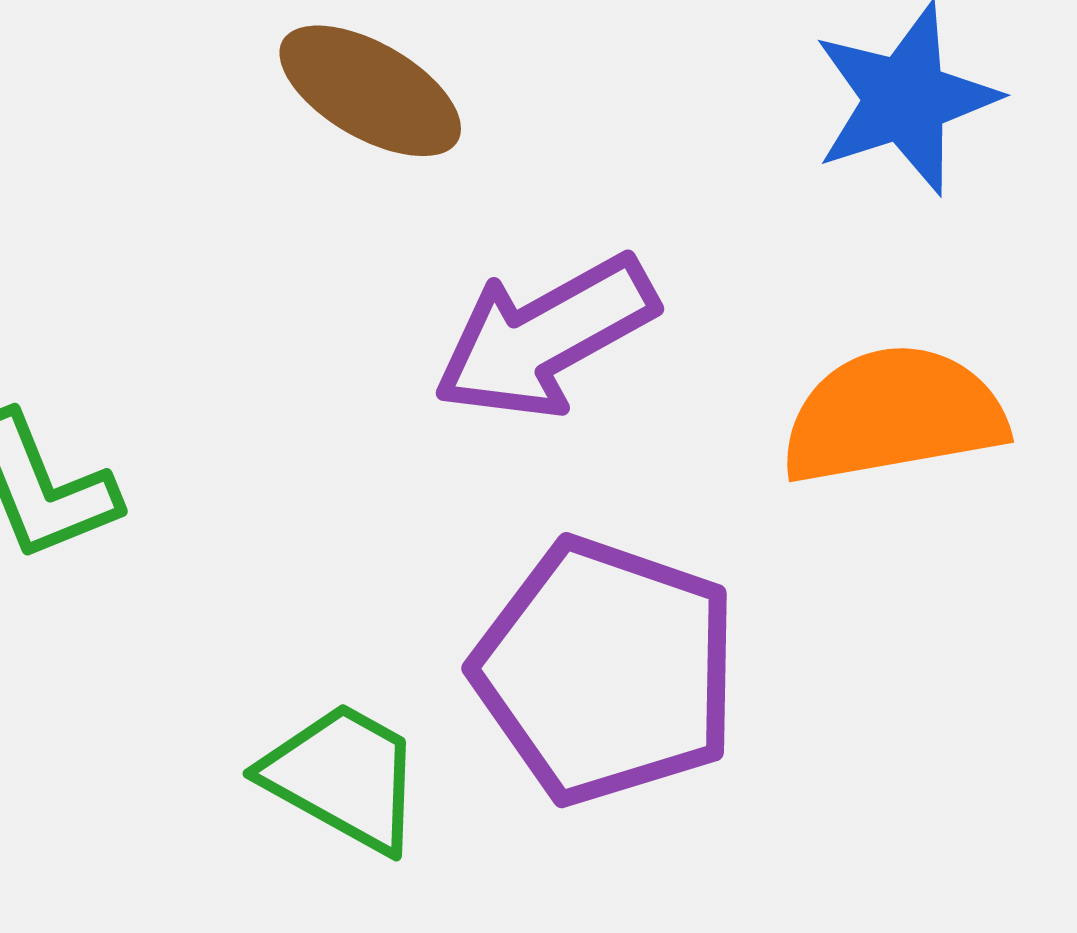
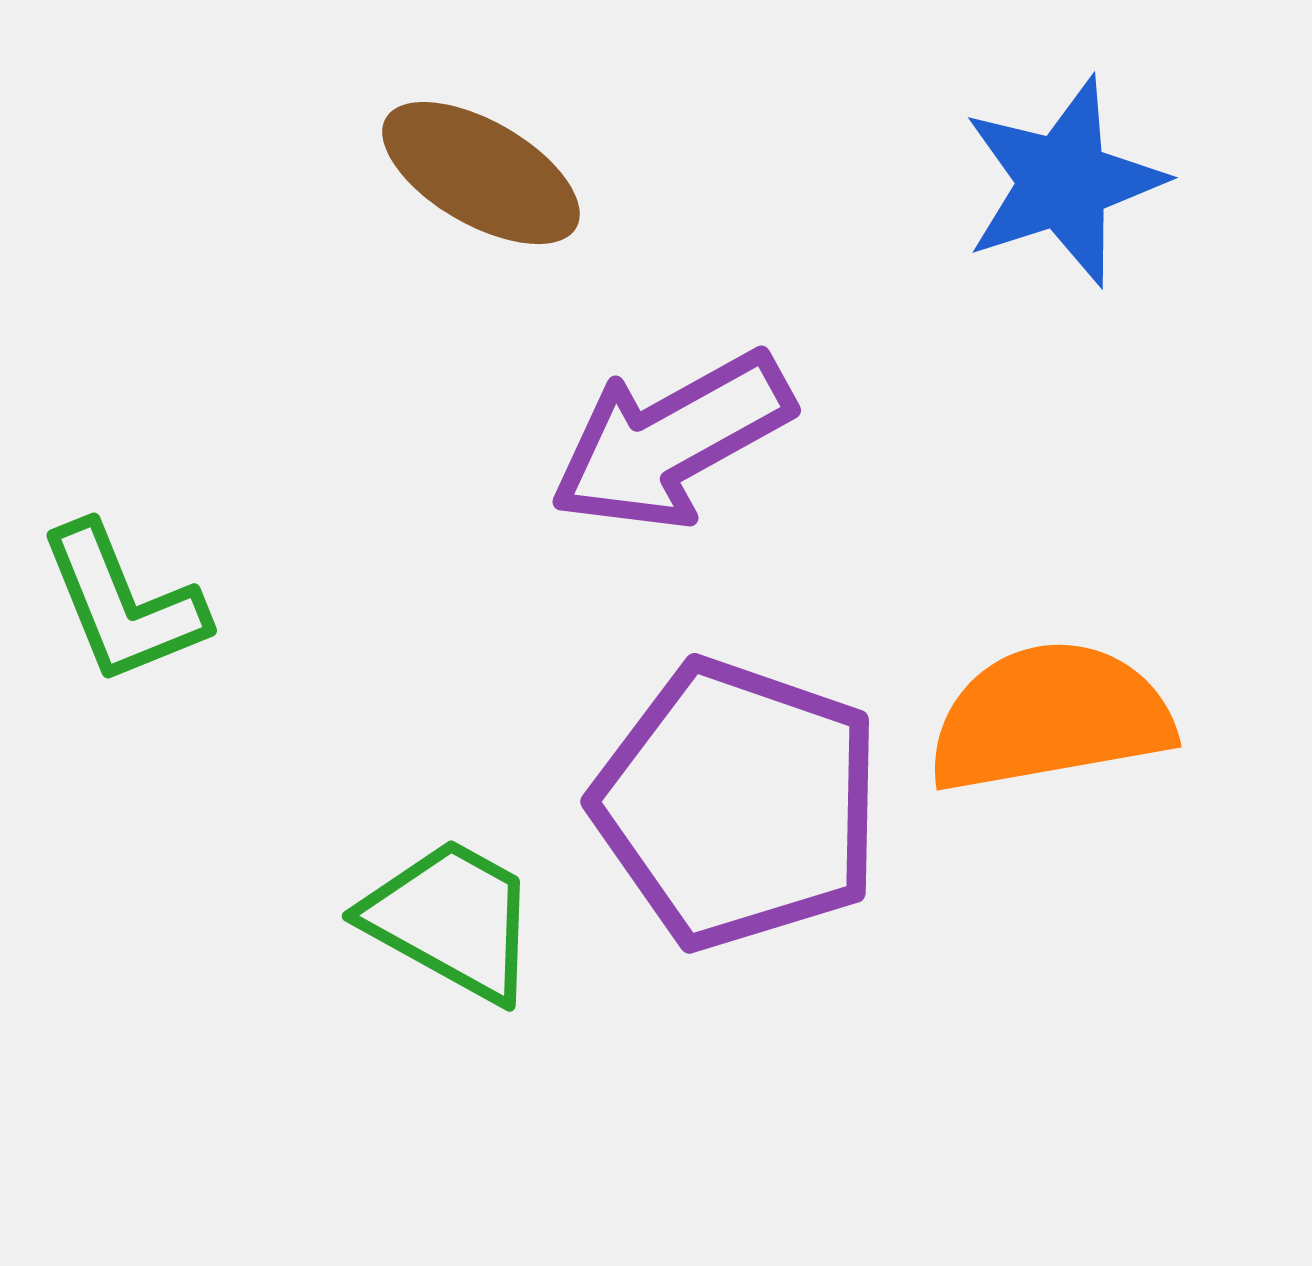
orange semicircle: (893, 415) -> (1050, 717), moved

